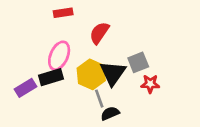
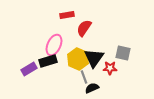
red rectangle: (63, 13) -> (67, 15), moved
gray square: (138, 62) -> (123, 53), moved, turned 35
red star: (150, 84) -> (110, 68), moved

